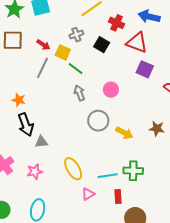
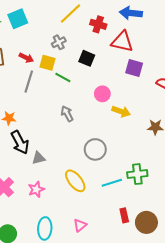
black square: (102, 45) -> (87, 58), moved
gray arrow: (80, 93) -> (67, 114), moved
gray circle: (98, 121) -> (95, 149), moved
yellow arrow: (124, 133) -> (121, 111), moved
pink triangle: (88, 194) -> (80, 225), moved
red rectangle: (118, 197) -> (124, 215), moved

